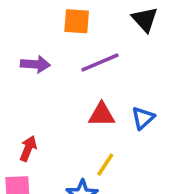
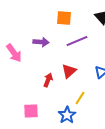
red triangle: (102, 114) -> (69, 71), moved, turned -42
red arrow: (28, 149) -> (48, 80), moved

